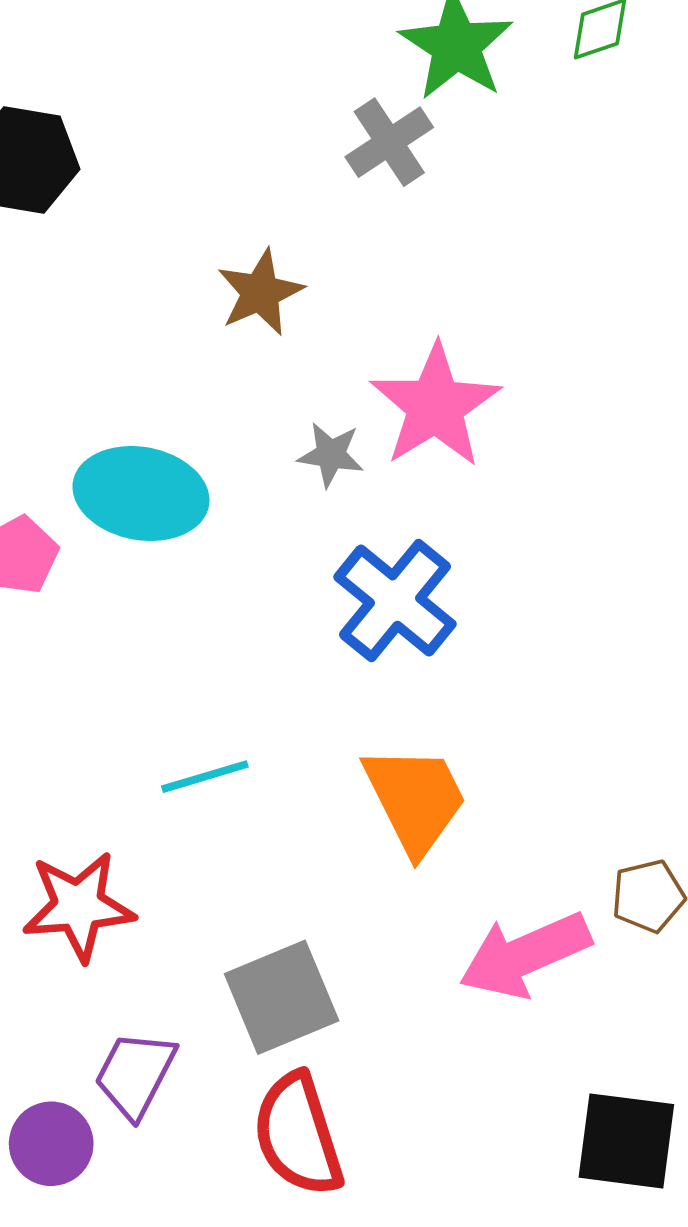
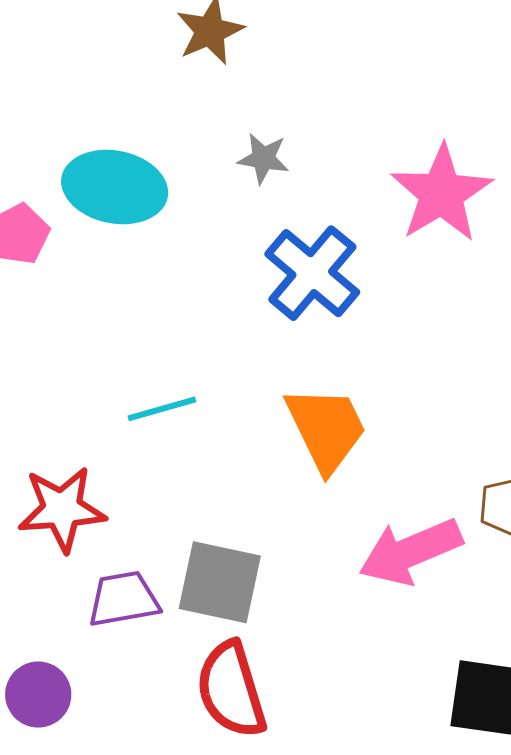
pink star: (435, 406) -> (441, 193), moved
gray square: (282, 997) -> (220, 582), turned 34
purple trapezoid: (135, 1074) -> (124, 599), moved, turned 52

